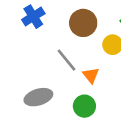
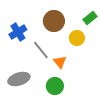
blue cross: (33, 17) -> (18, 32), moved

